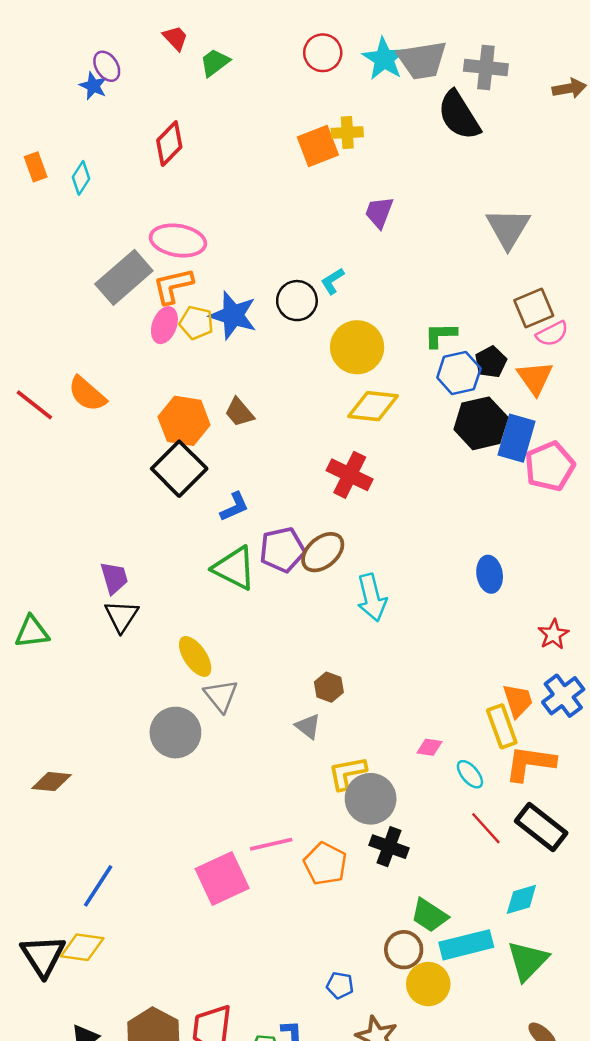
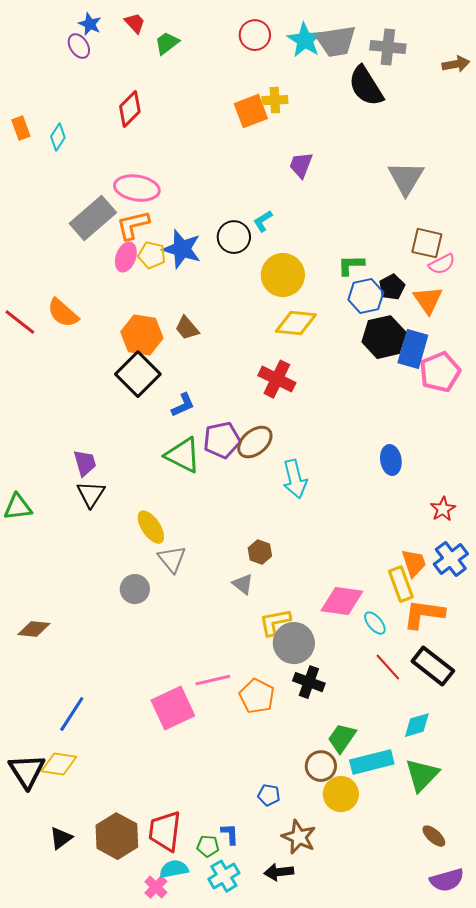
blue star: (93, 86) -> (90, 24), moved
brown square: (534, 308) -> (427, 243), turned 36
gray circle: (175, 733) -> (135, 589), size x0.7
pink diamond: (429, 747) -> (342, 601), size x2.0
green trapezoid: (429, 915) -> (342, 738), turned 92

